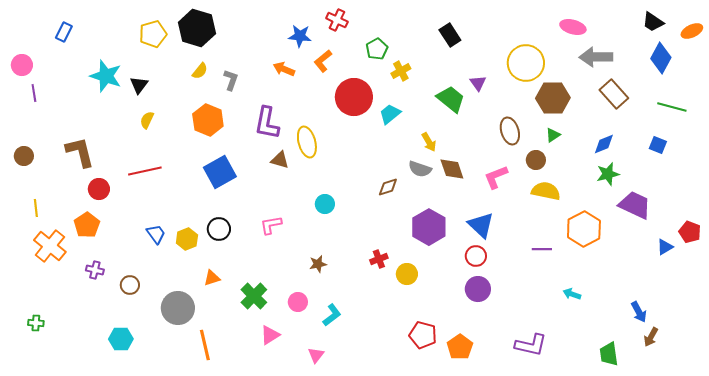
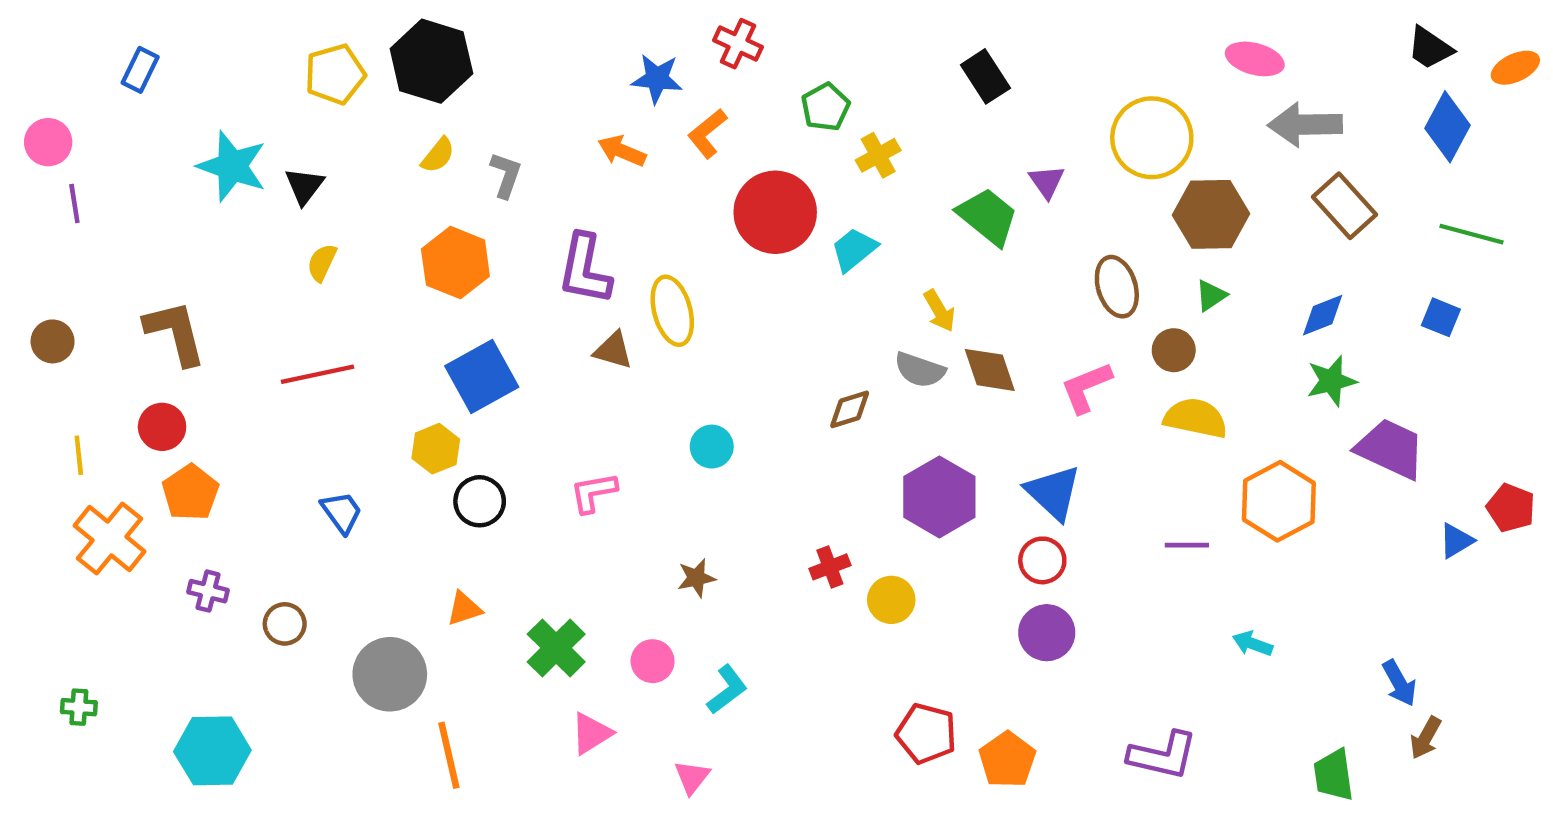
red circle: (99, 189) -> (162, 427), moved
yellow hexagon: (187, 239) -> (436, 449), moved
cyan hexagon: (121, 339) -> (212, 751), moved, size x1.4

